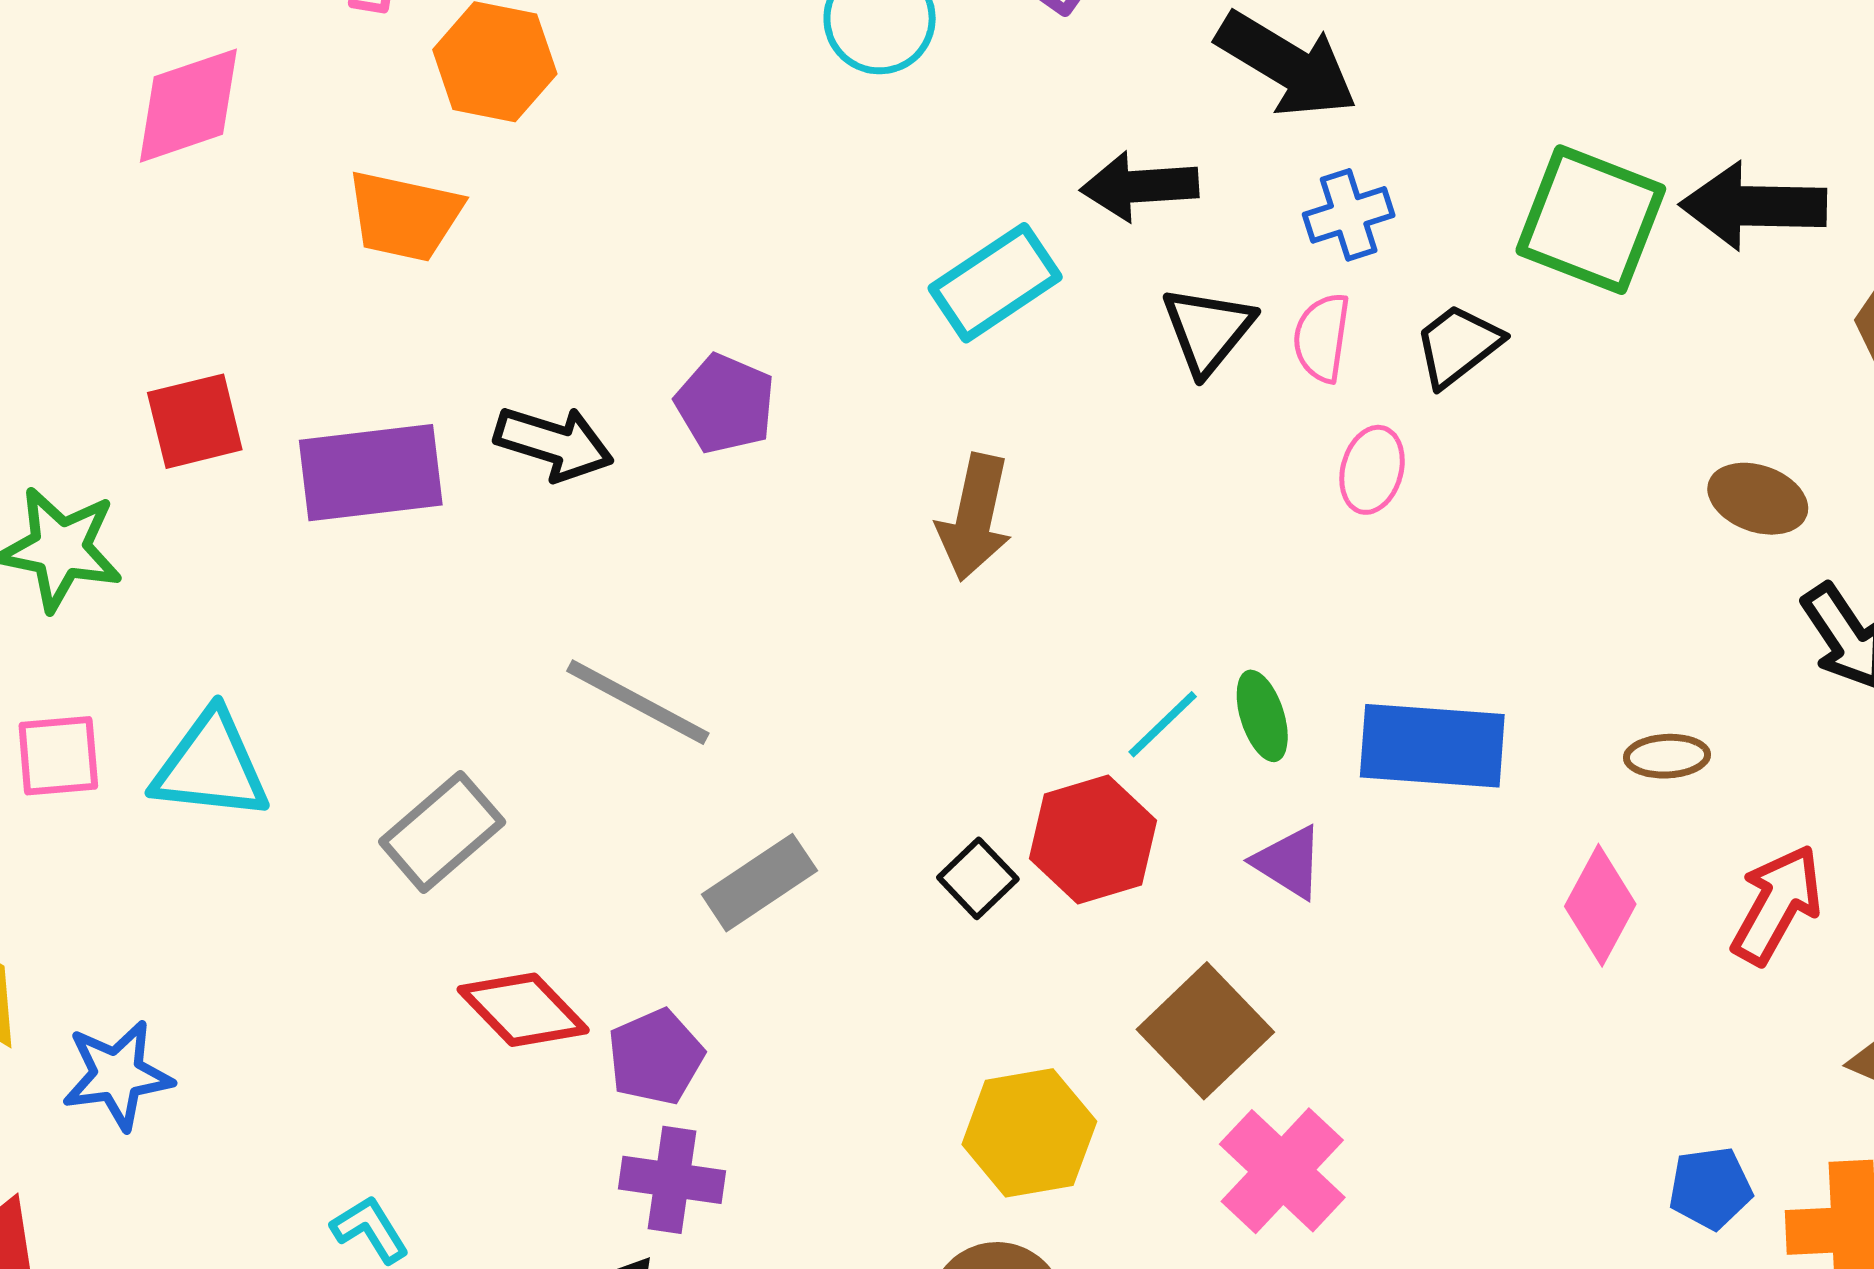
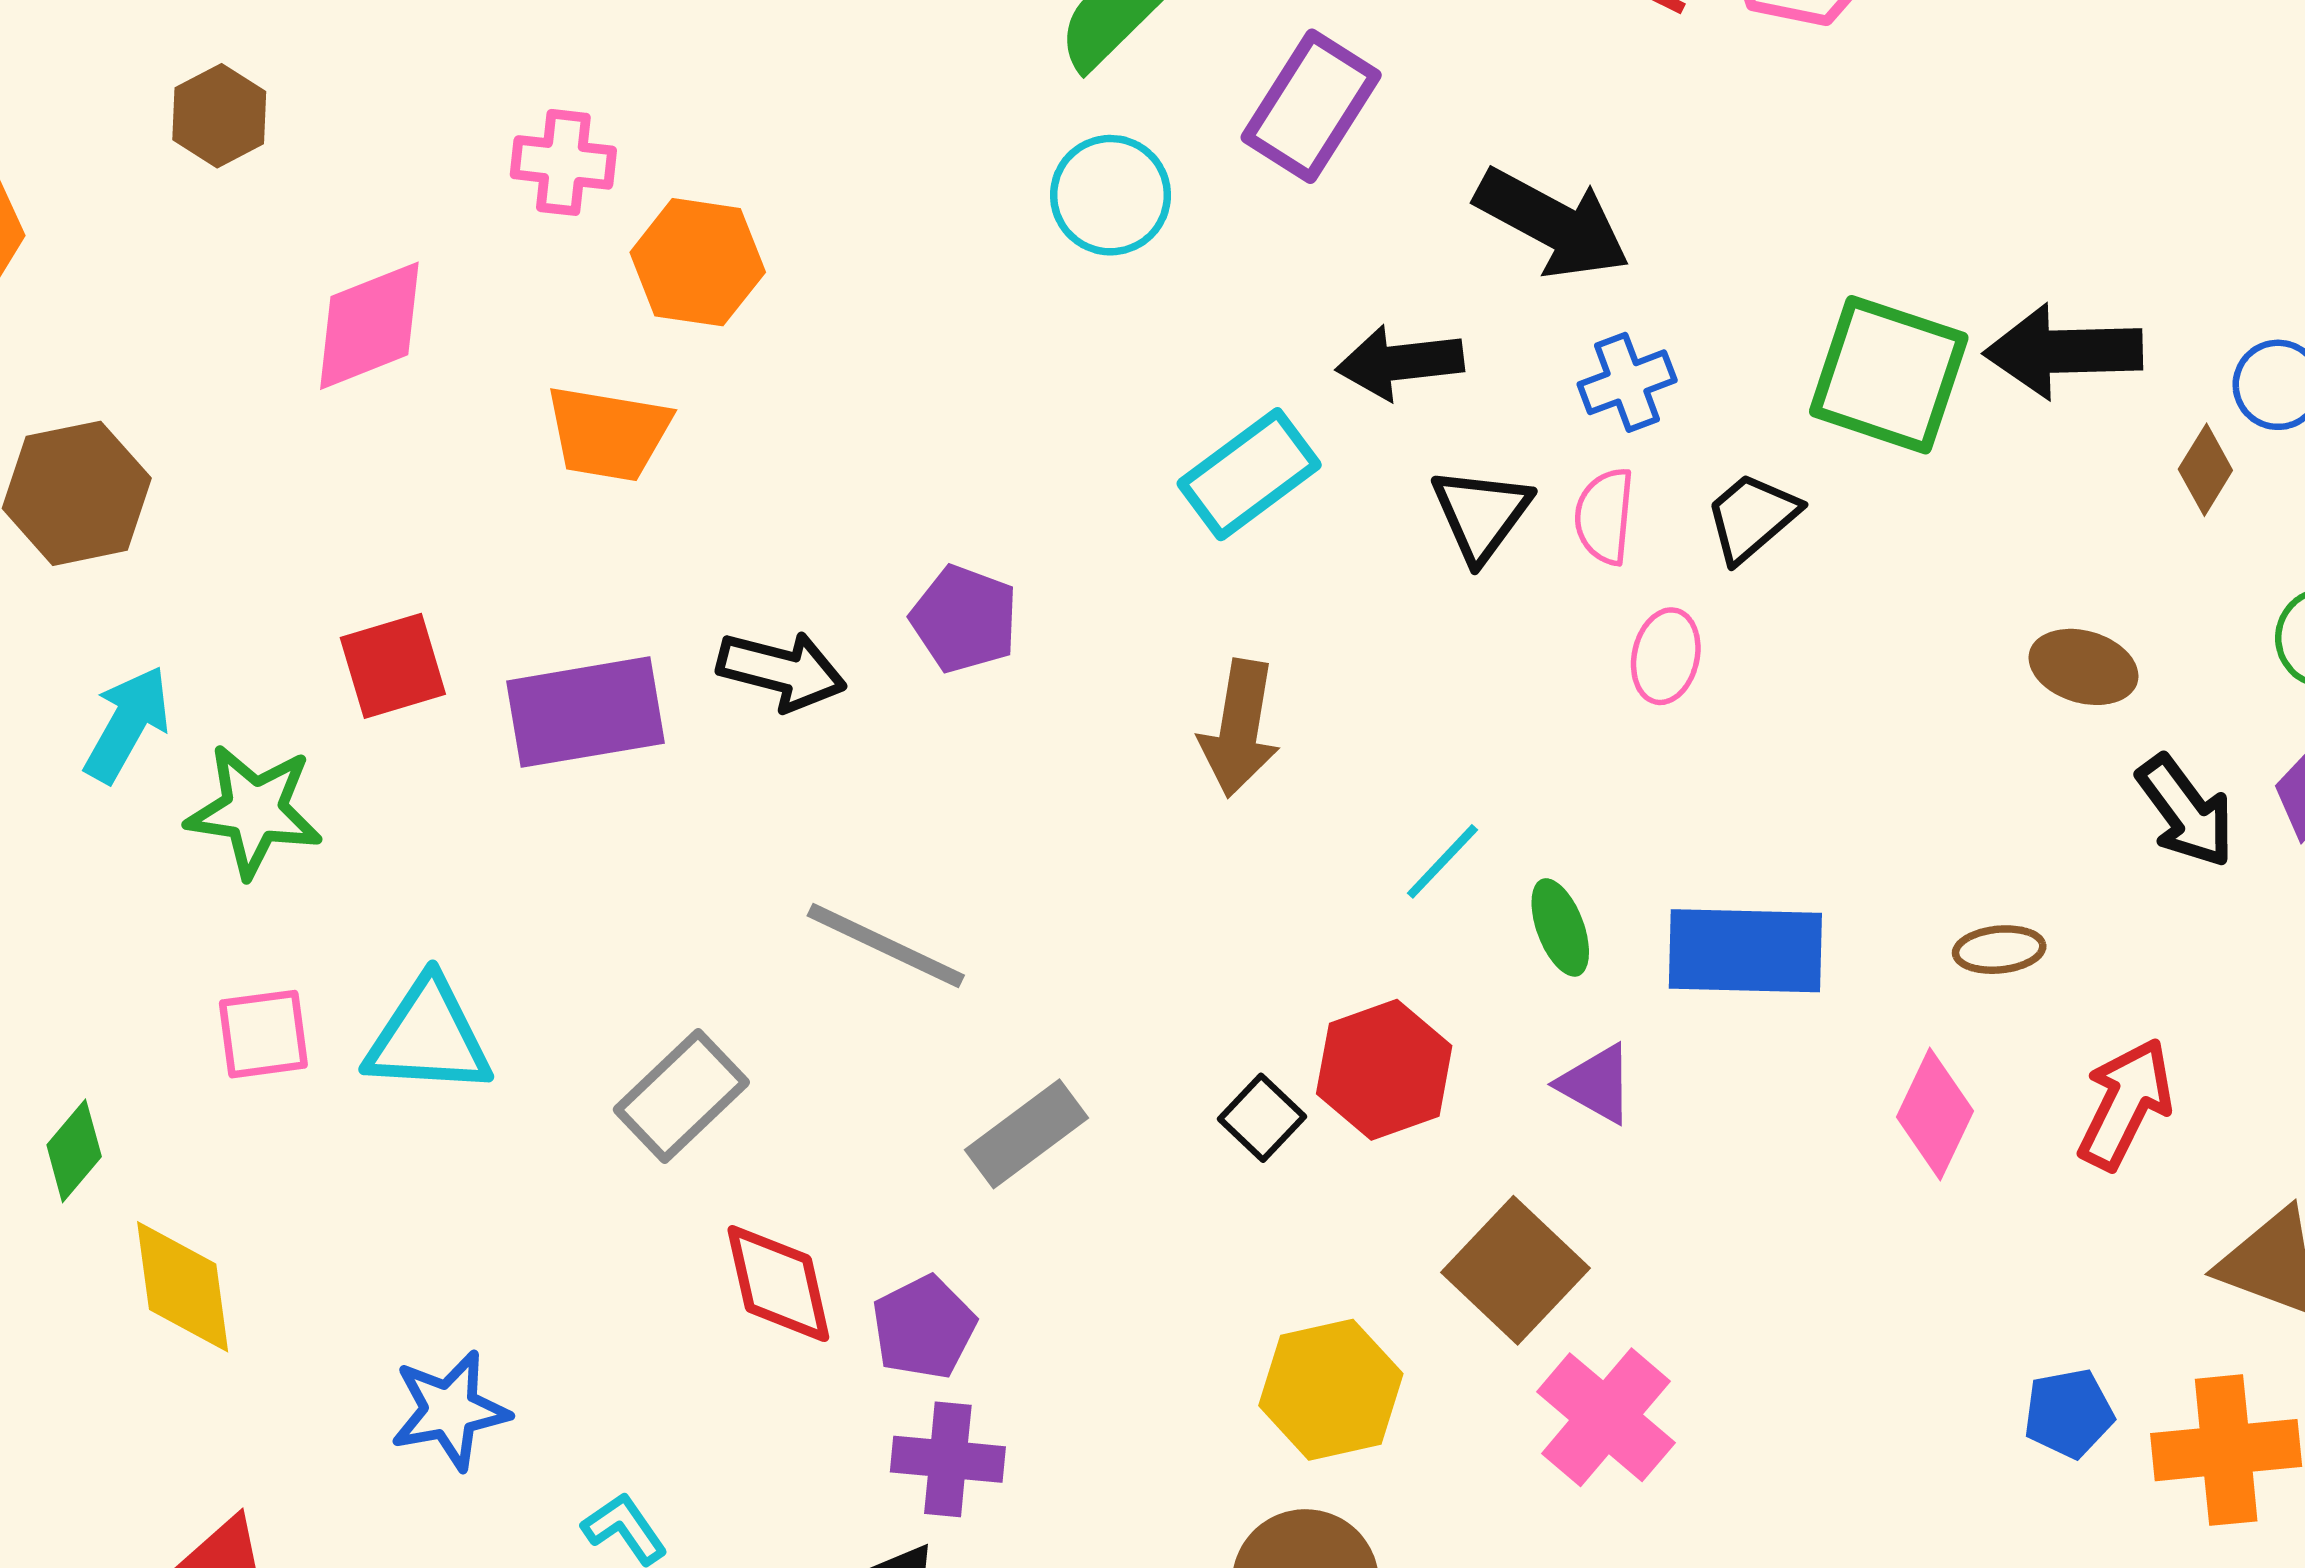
cyan line: (1163, 724) -> (1442, 861), moved
red diamond: (523, 1010) -> (778, 1284), turned 34
blue star: (117, 1075) -> (450, 1410), moved

